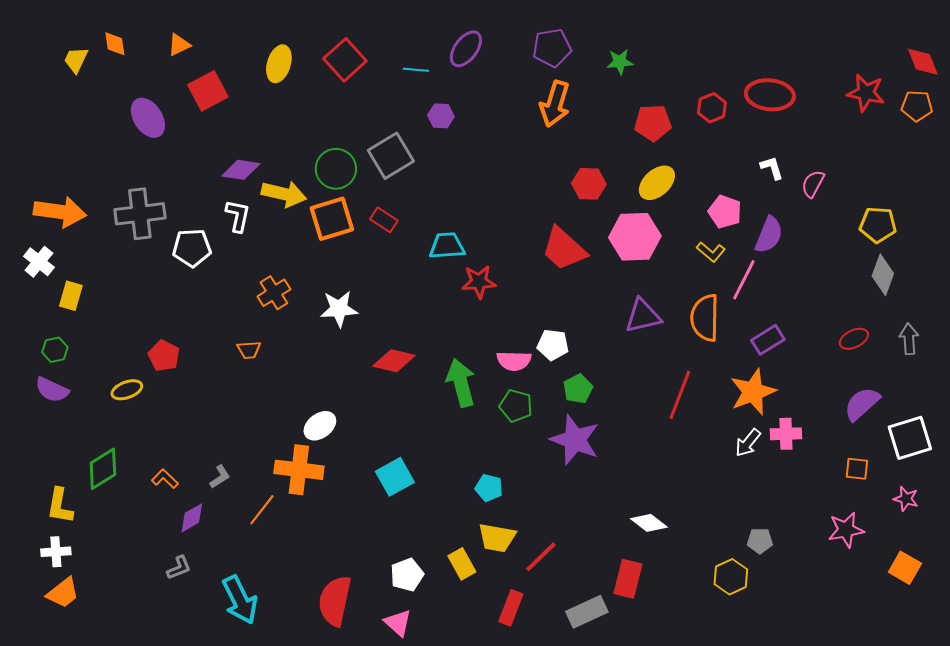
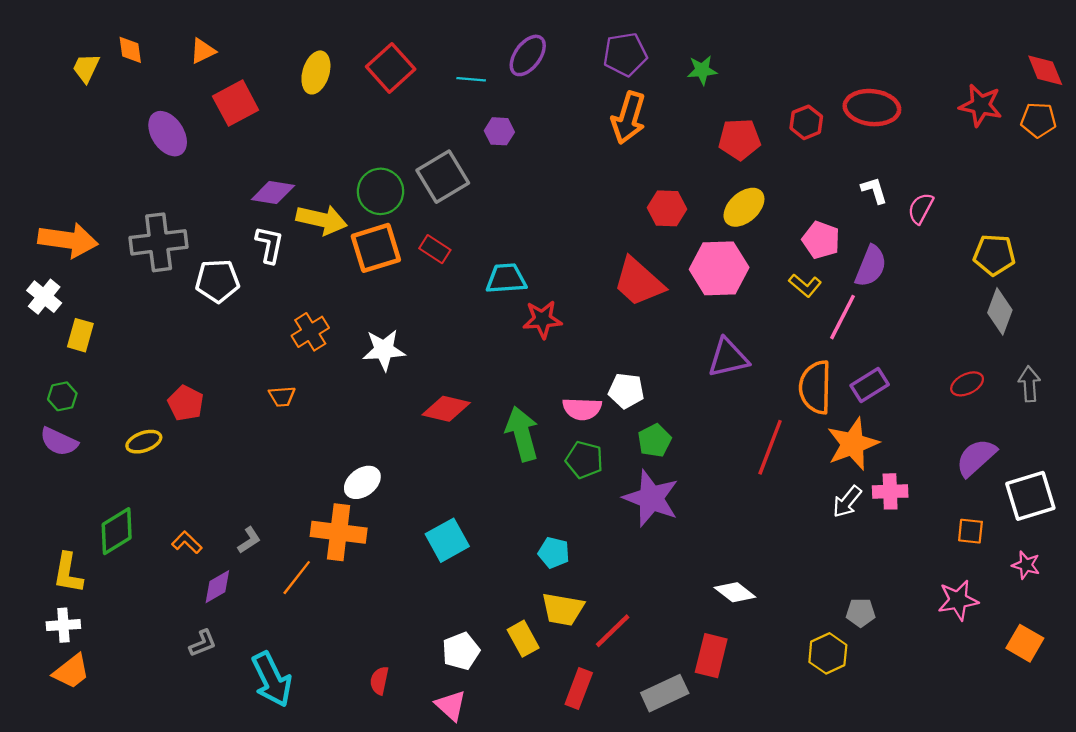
orange semicircle: (705, 318) -> (815, 387), moved
red semicircle: (335, 601) -> (379, 681), size x0.5

